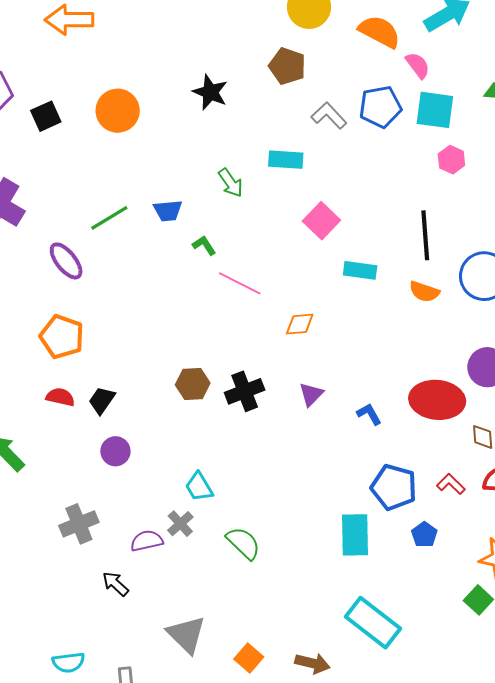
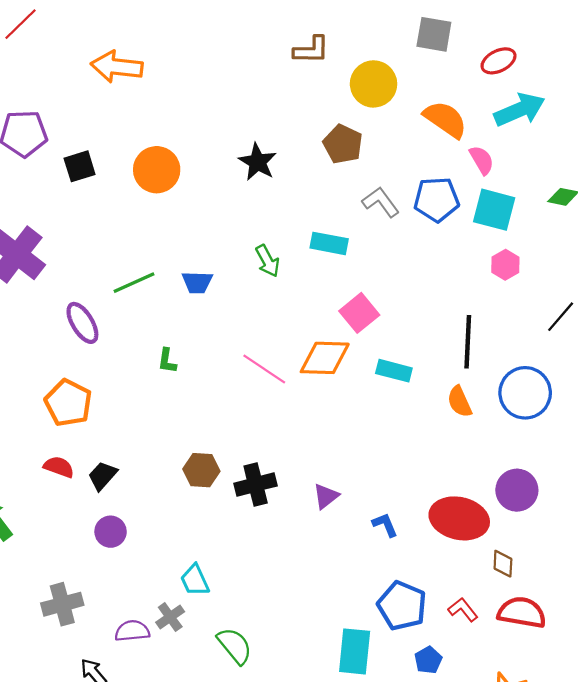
green L-shape: (204, 245) -> (167, 361), moved, turned -145
orange semicircle: (424, 292) -> (459, 402), turned 40
orange diamond: (300, 324) -> (325, 358), moved, size x1.6

